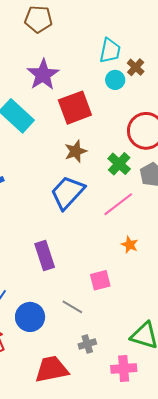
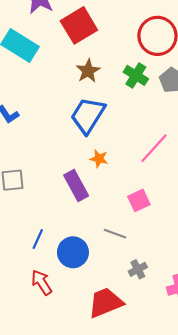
pink line: (118, 204) -> (154, 148), moved
orange star: (130, 245) -> (99, 159), moved

